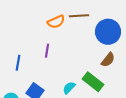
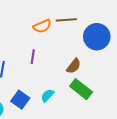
brown semicircle: (108, 60) -> (74, 66), moved
cyan semicircle: (69, 88) -> (47, 95), moved

